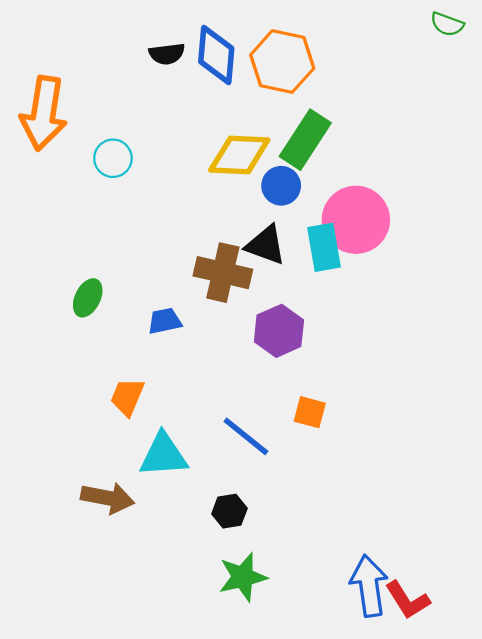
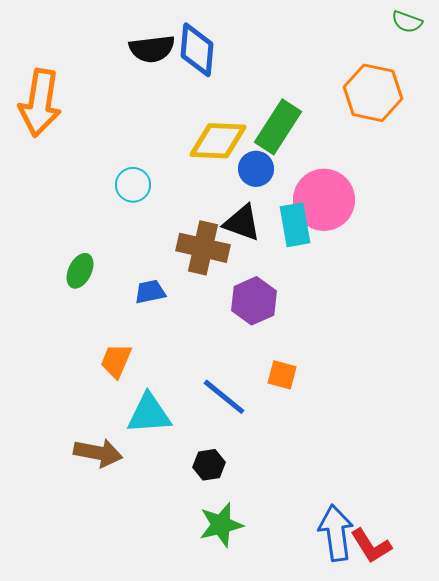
black semicircle: (167, 54) -> (152, 49), size x1.4
orange hexagon: (282, 62) -> (373, 93), moved
cyan circle: (113, 158) -> (133, 185), moved

